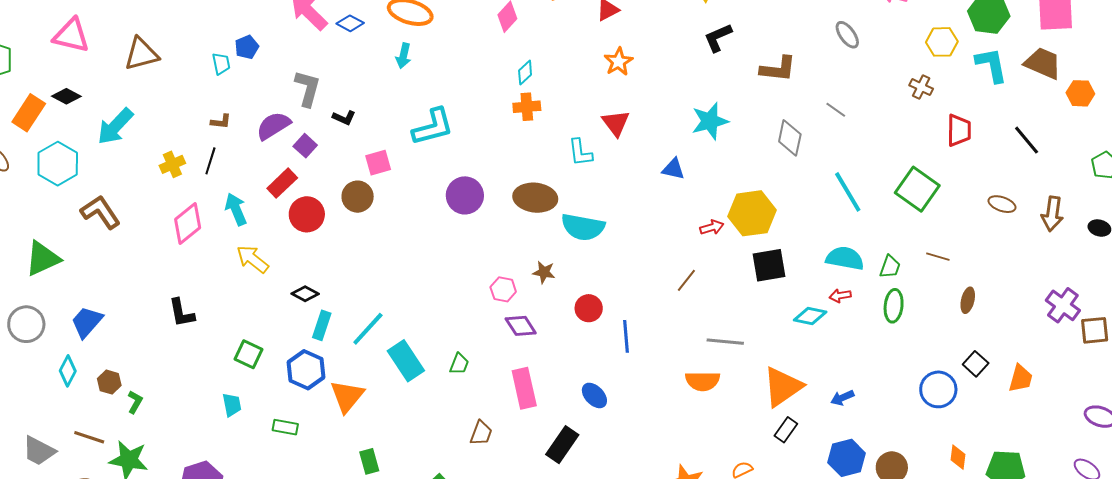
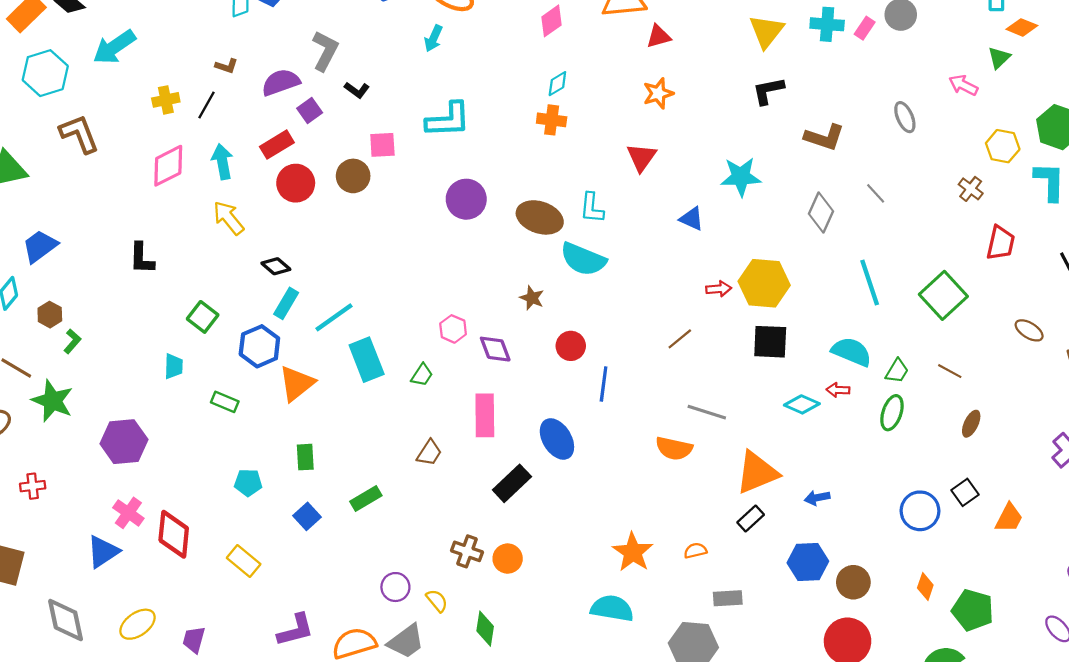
cyan L-shape: (580, 152) -> (592, 208), moved
pink hexagon: (503, 289) -> (453, 329), moved
blue ellipse: (594, 395) -> (557, 439), size x1.4

